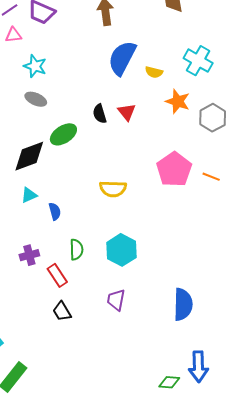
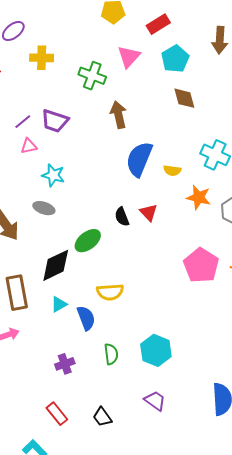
gray ellipse: (36, 99) -> (44, 208), moved
yellow semicircle: (113, 189) -> (110, 292), moved
blue semicircle: (55, 211) -> (86, 318), size x1.4
red rectangle: (57, 275) -> (57, 414), moved
purple trapezoid: (116, 300) -> (155, 401), turned 120

